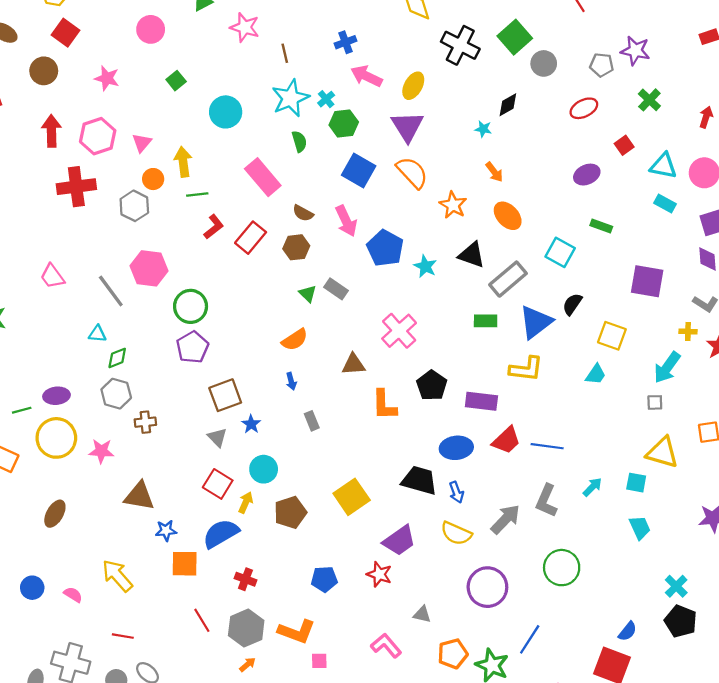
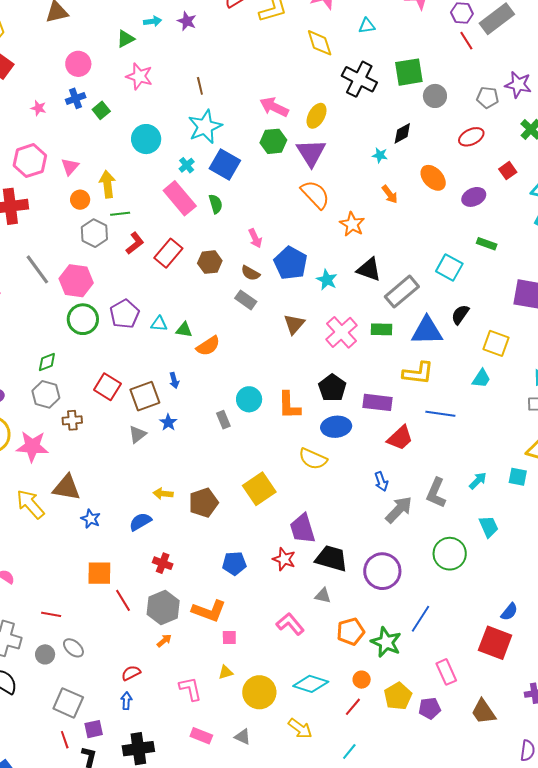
pink star: (245, 27) -> (139, 76), moved
green square: (515, 37) -> (409, 72), turned 32
blue cross: (345, 42) -> (76, 98), moved
pink star: (107, 78) -> (38, 108), size x0.7
cyan cross: (326, 99) -> (187, 165), moved
green hexagon: (344, 124) -> (273, 141), moved
green semicircle: (299, 141) -> (216, 204), moved
blue square: (359, 170) -> (225, 164), moved
gray hexagon: (134, 206) -> (94, 233), moved
brown semicircle: (303, 213) -> (250, 273), moved
orange ellipse: (508, 216) -> (433, 178), moved
pink arrow: (346, 221) -> (255, 238), size x0.7
gray line: (111, 291) -> (37, 269), moved
green triangle: (308, 294) -> (184, 330), moved, turned -36
green circle: (191, 306) -> (83, 319), moved
blue triangle: (536, 322) -> (427, 331), turned 36
pink cross: (399, 331) -> (341, 332), moved
cyan triangle: (97, 334) -> (159, 324), moved
purple pentagon: (192, 347) -> (125, 314), moved
brown triangle: (353, 364) -> (294, 324), moved, turned -45
blue arrow: (291, 381) -> (174, 380), moved
gray triangle: (217, 437) -> (138, 434), turned 36
blue line: (547, 446) -> (440, 414), moved
blue ellipse: (456, 448) -> (336, 427), moved
pink star: (101, 451) -> (32, 446), size x1.4
cyan circle: (264, 469) -> (249, 399), moved
black trapezoid: (419, 480) -> (331, 558), moved
red square: (218, 484) -> (107, 387), moved
blue arrow: (456, 492) -> (381, 482), moved
yellow arrow: (246, 503) -> (163, 494), turned -108
cyan trapezoid: (640, 528) -> (489, 527), moved
blue star: (166, 531) -> (91, 519), turned 30
yellow semicircle: (456, 533) -> (313, 459), moved
blue semicircle: (221, 534) -> (140, 522), size x0.7
purple trapezoid: (399, 541) -> (302, 529), turned 108
orange square: (185, 564) -> (99, 573), moved
yellow arrow: (117, 576) -> (30, 504), moved

